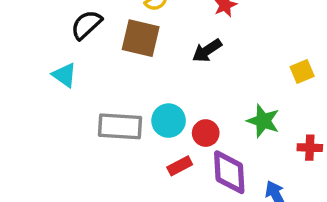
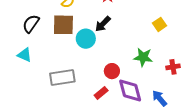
cyan circle: (169, 121) -> (86, 39), moved

